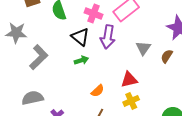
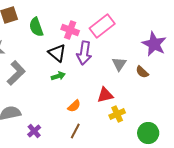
brown semicircle: (167, 56) -> (142, 72), turned -80
yellow cross: (131, 101) -> (117, 114), moved

